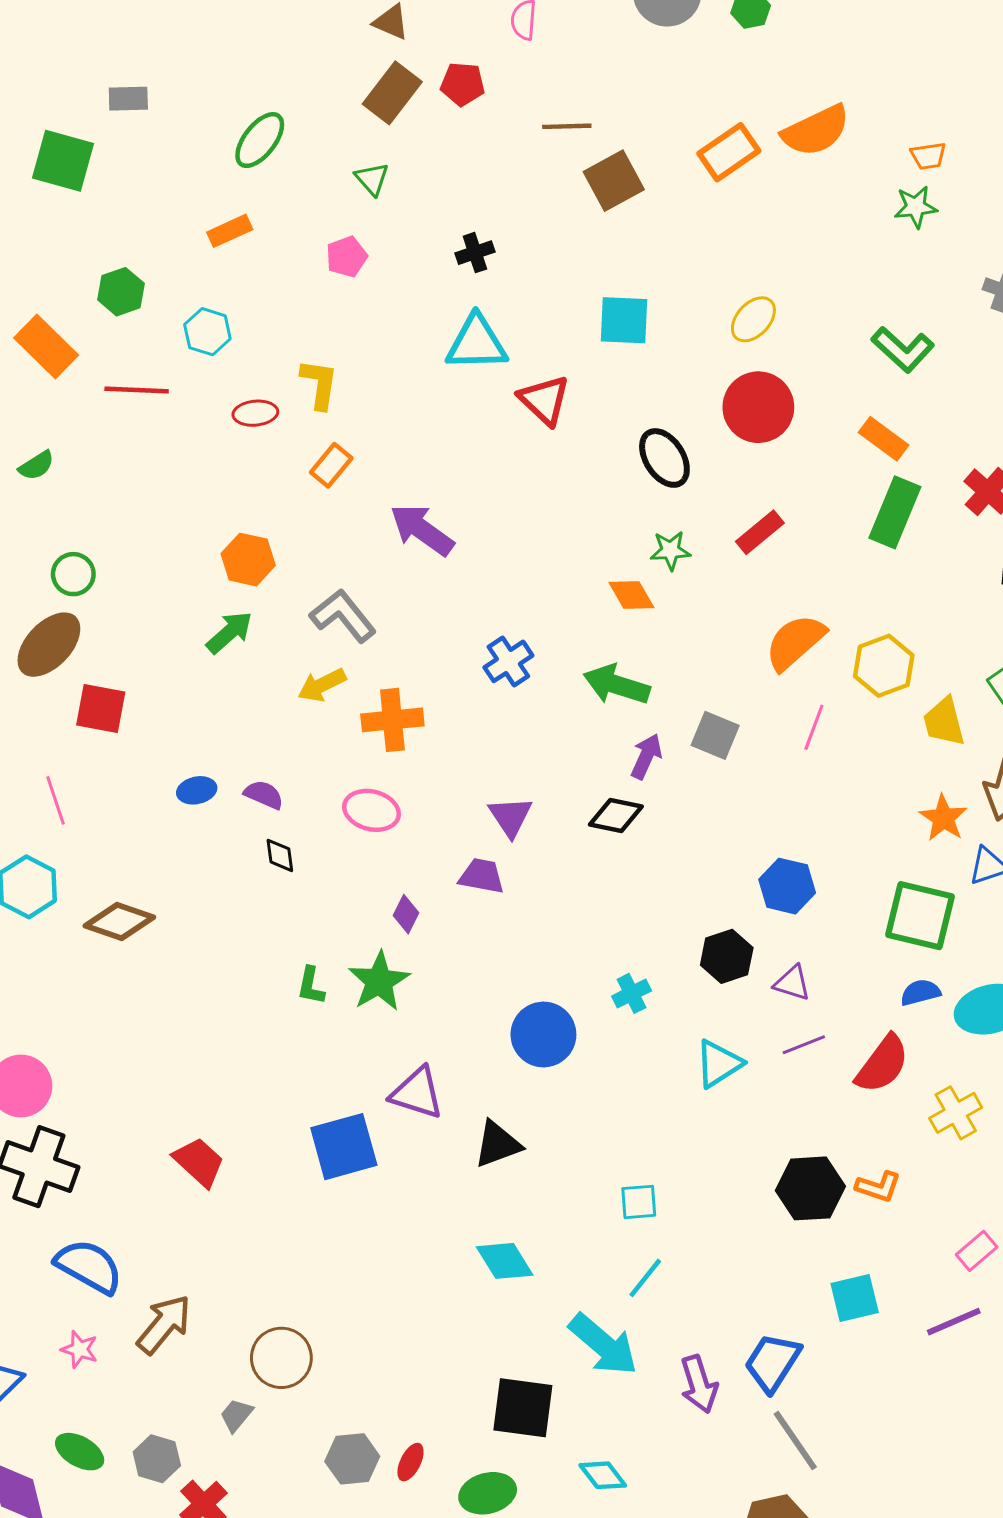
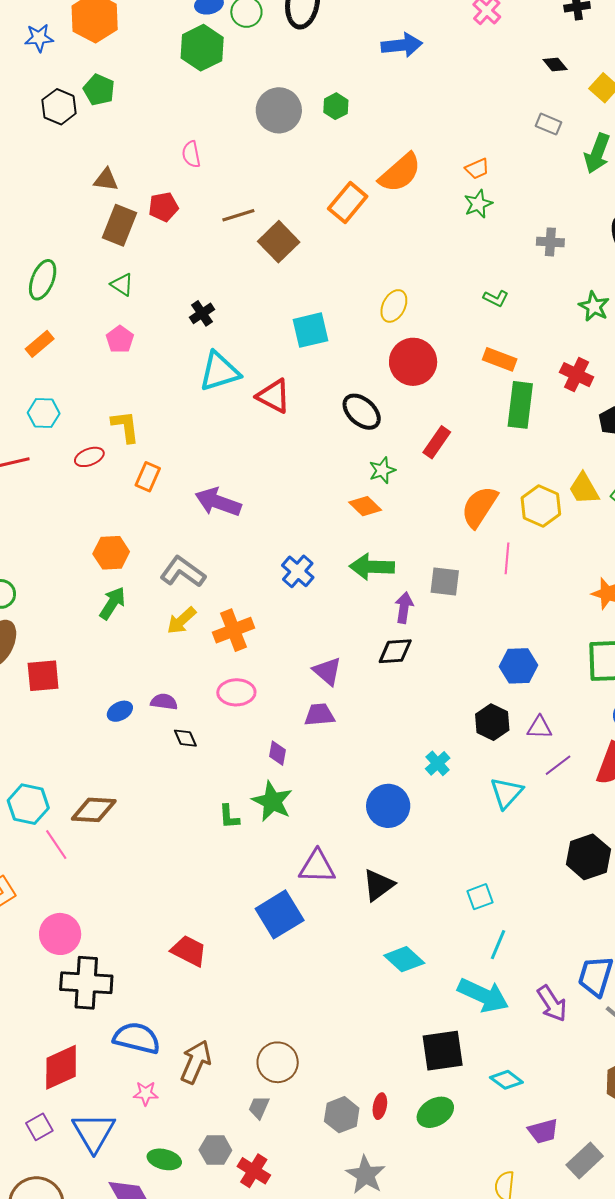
green L-shape: (903, 350) -> (496, 298), size x0.6
yellow trapezoid: (944, 722) -> (584, 489), moved
pink line: (56, 800) -> (56, 845), moved

